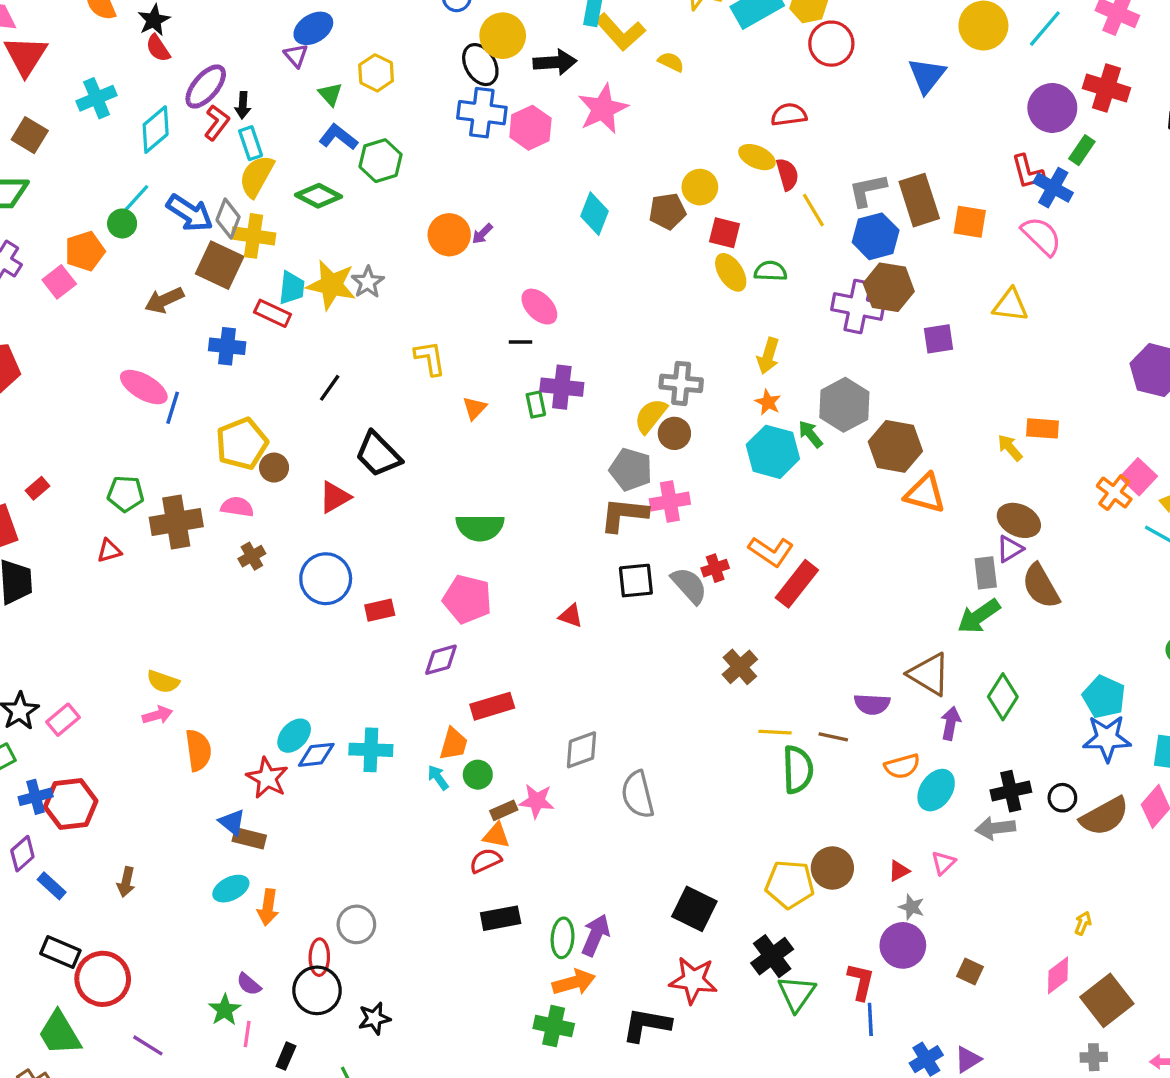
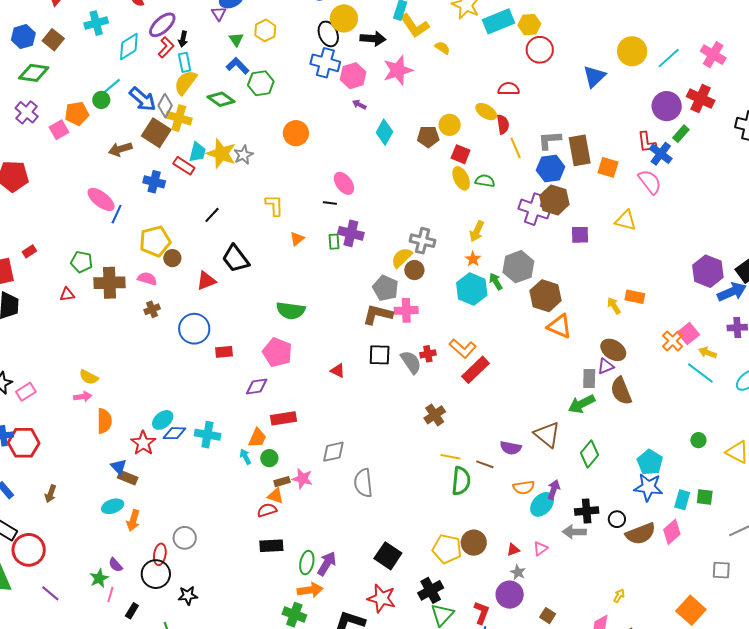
purple arrow: (482, 234) -> (359, 104), moved, turned 64
purple arrow: (951, 723) -> (554, 490), moved

